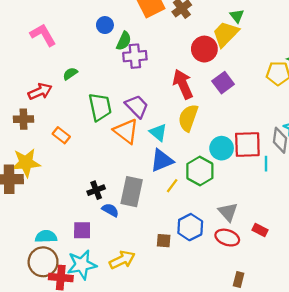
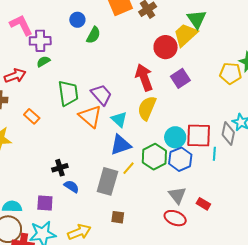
green triangle: (237, 16) -> (197, 19), size x1.5
purple cross: (135, 56) -> (40, 41), moved
gray rectangle: (132, 192) -> (107, 181), moved
blue hexagon: (190, 227) -> (180, 159), moved
red rectangle: (260, 230) -> (203, 204), moved

